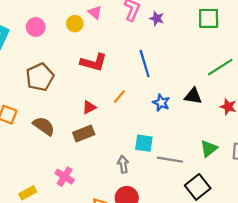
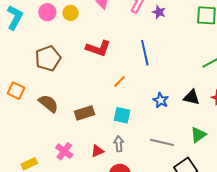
yellow circle: (75, 24) -> (71, 13), moved
black triangle: (193, 96) -> (192, 97), moved
blue star: (161, 103) -> (161, 100), moved
red triangle: (89, 107) -> (97, 151), moved
cyan square: (144, 143) -> (122, 115), moved

